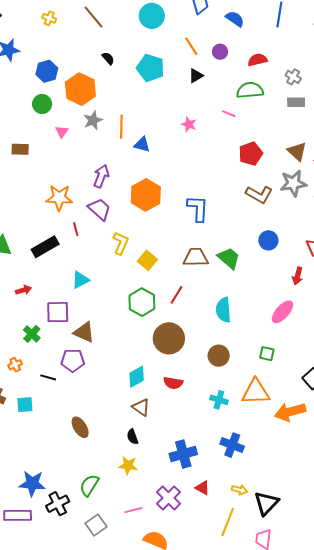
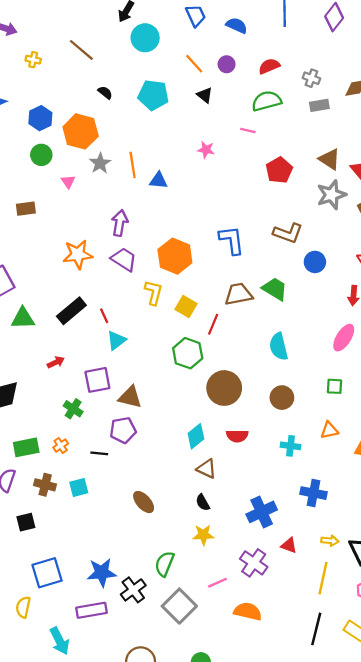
black triangle: (196, 76) -> (205, 95), turned -42
brown L-shape: (259, 194) -> (288, 233), moved
orange hexagon: (146, 195) -> (175, 256), moved
red line: (76, 229) -> (104, 316), moved
red line: (177, 295) -> (213, 324), moved
orange triangle: (256, 392) -> (329, 430), size x0.6
gray square: (96, 525) -> (179, 606), size x1.4

